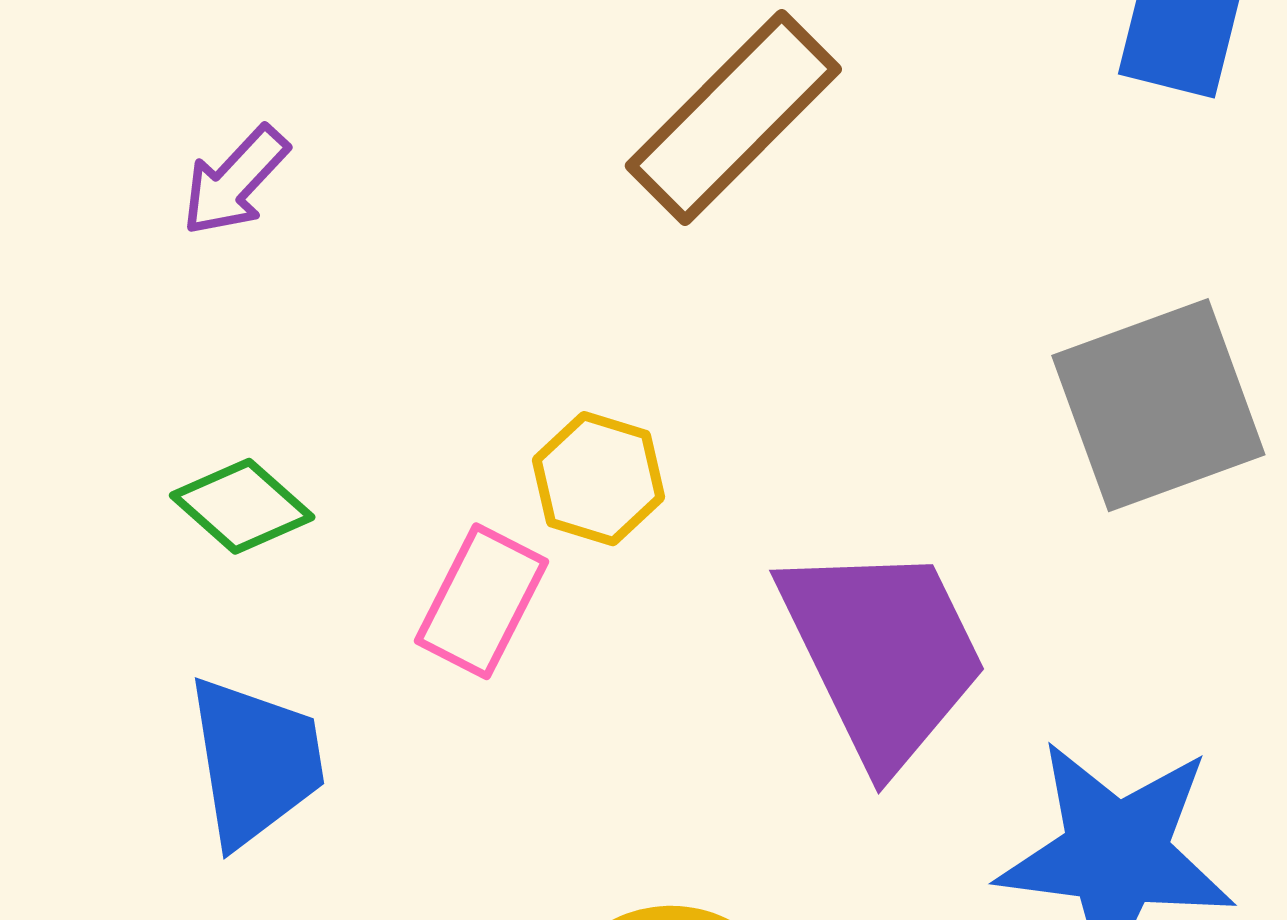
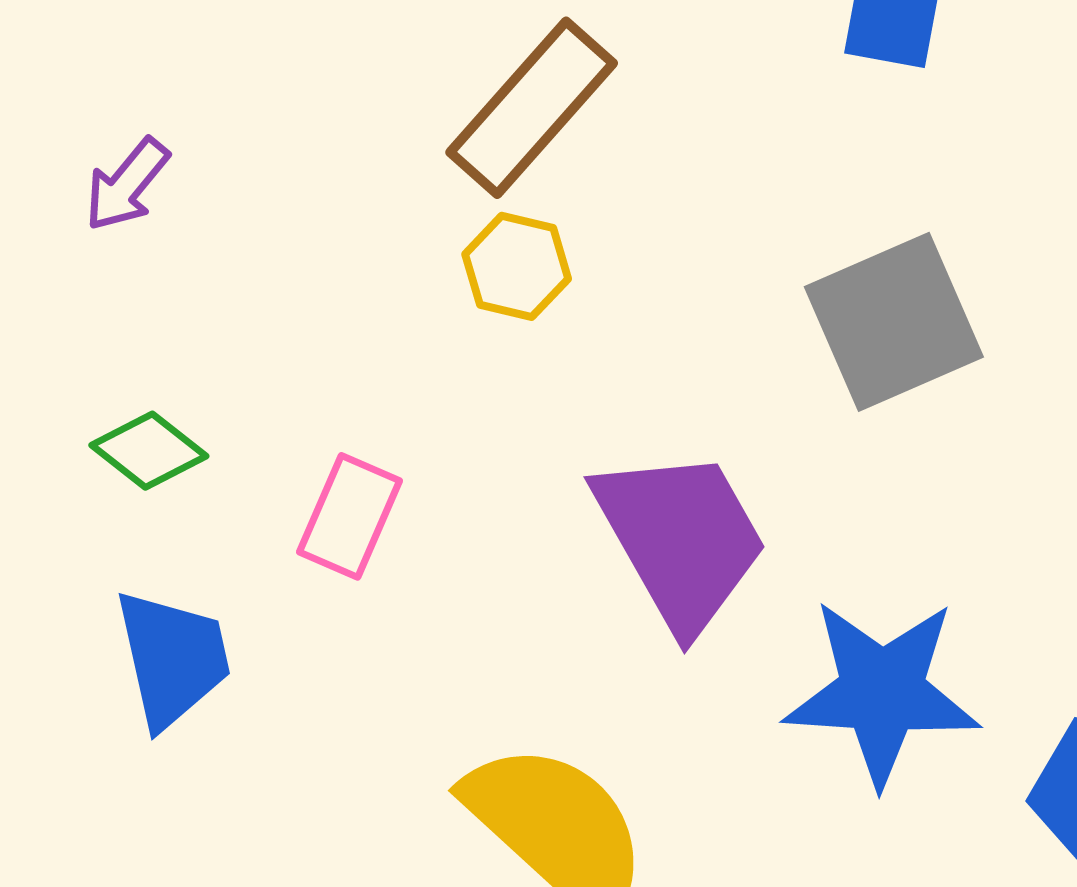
yellow hexagon: (598, 479) -> (517, 266), moved

